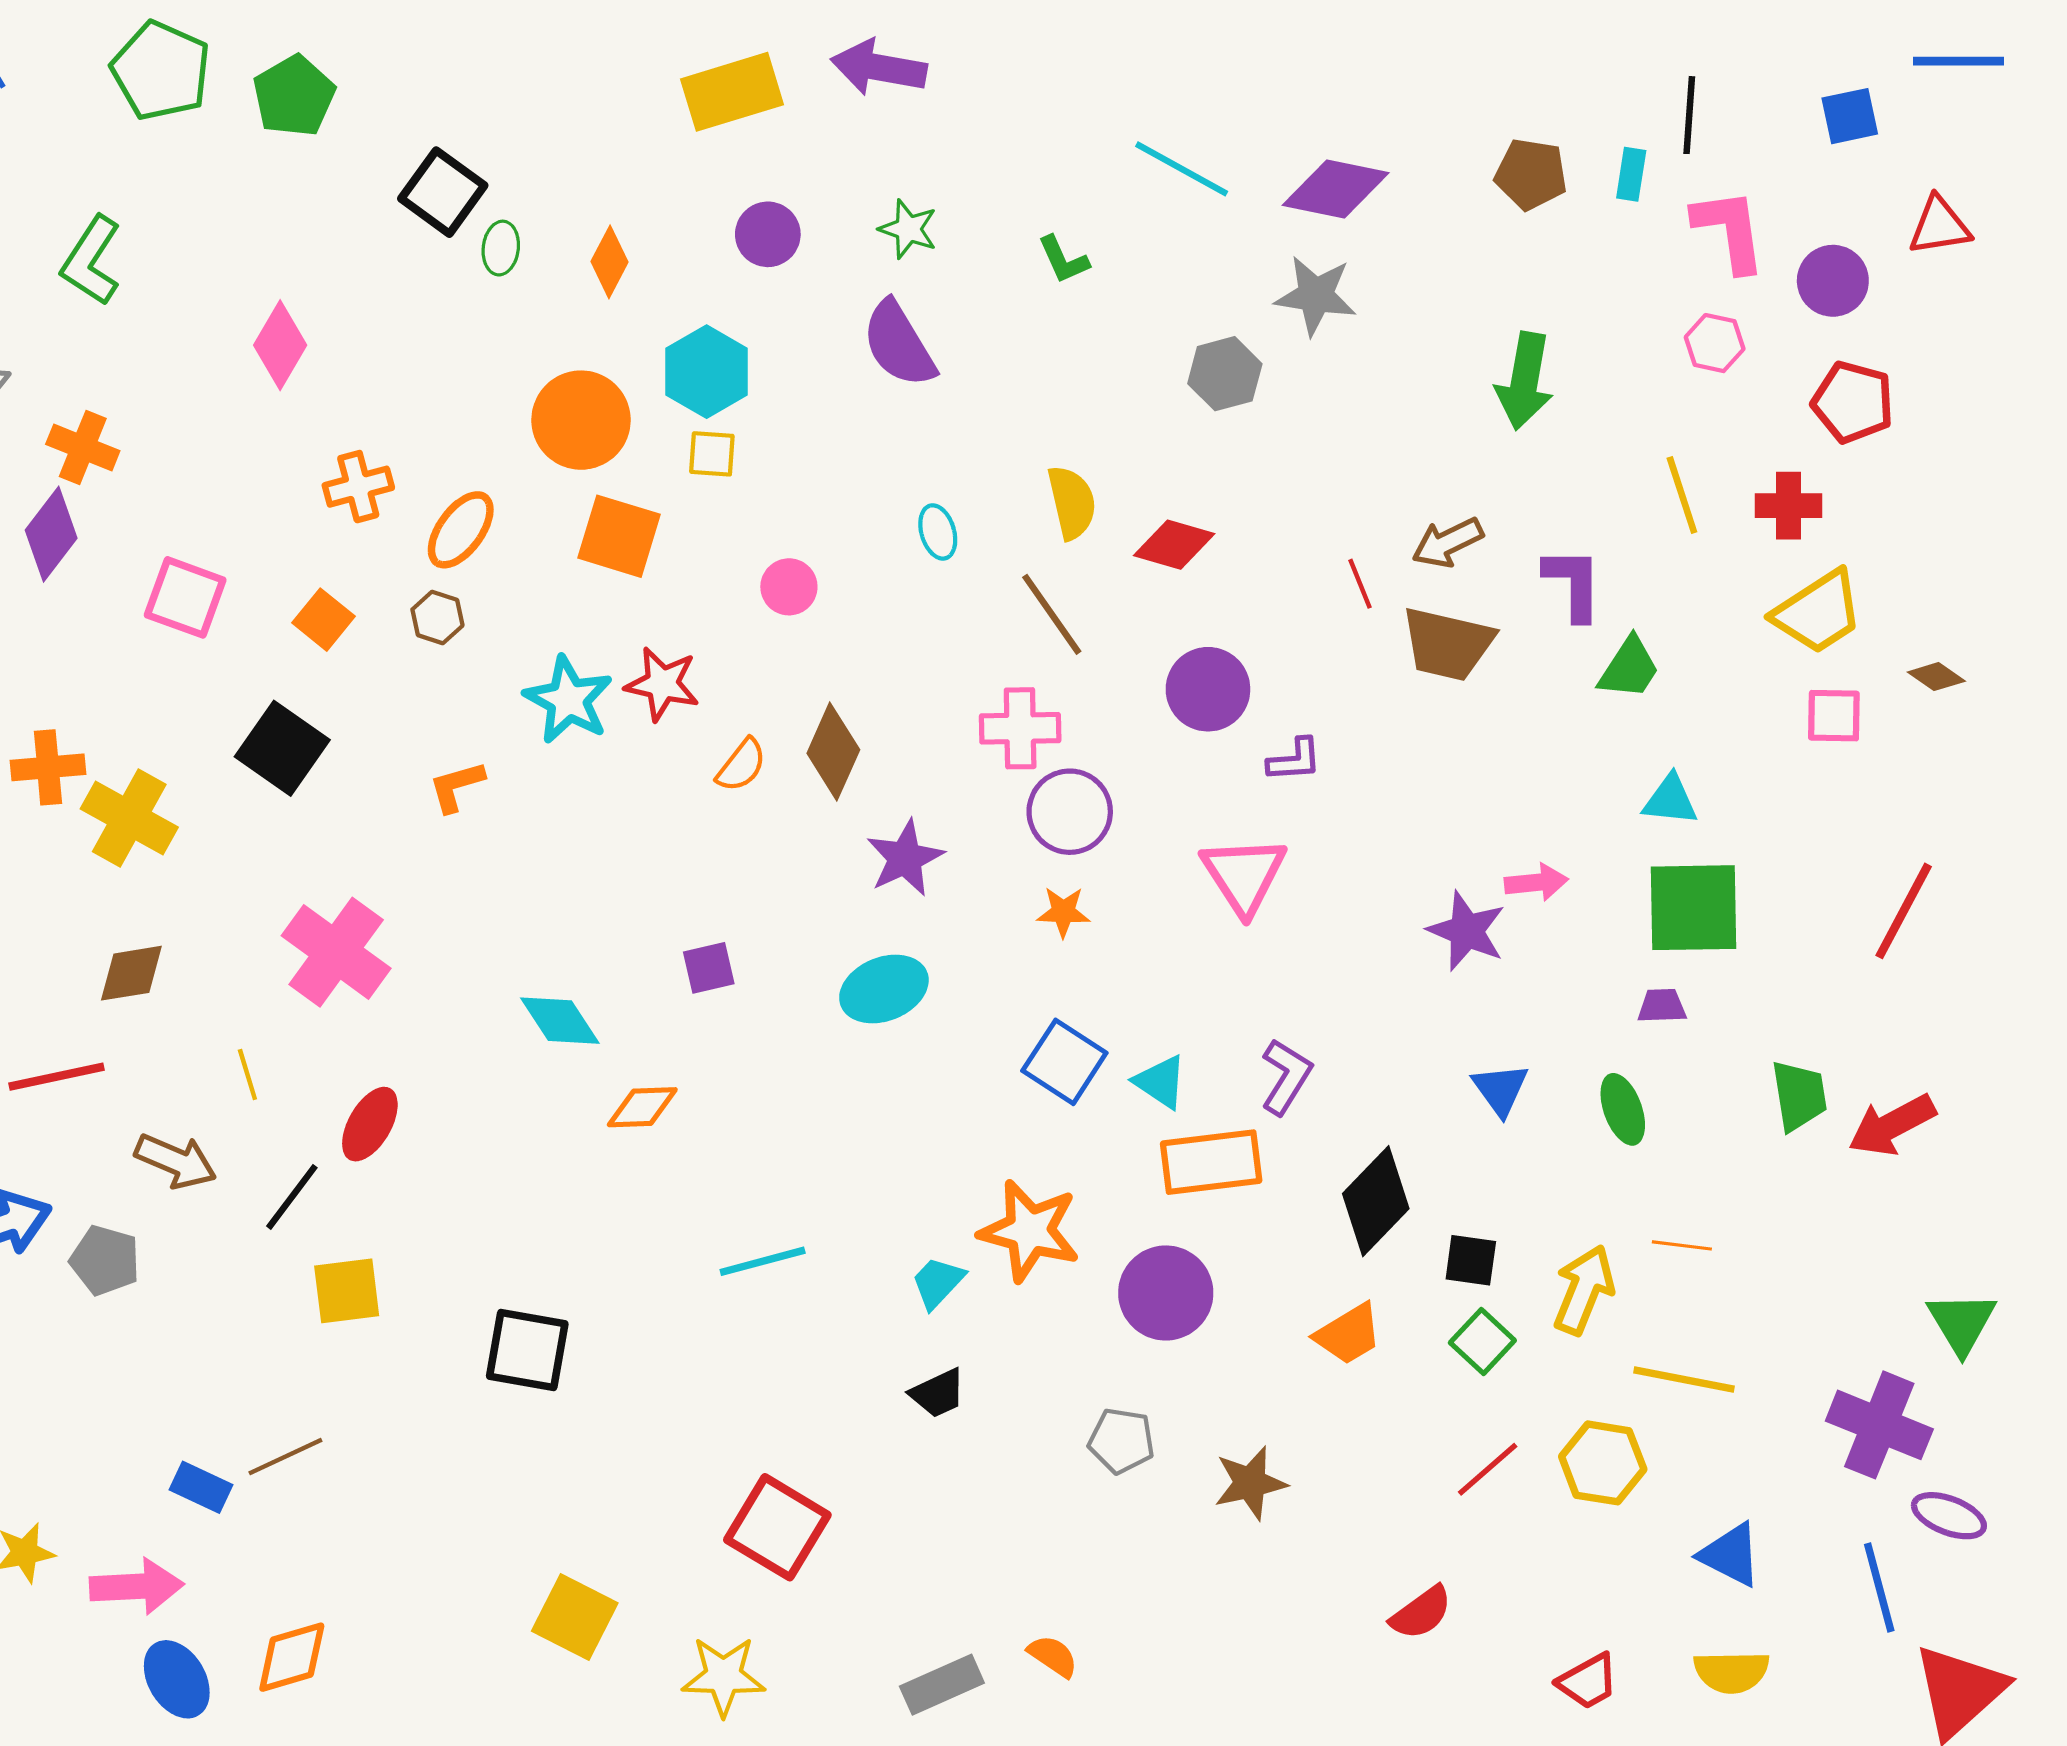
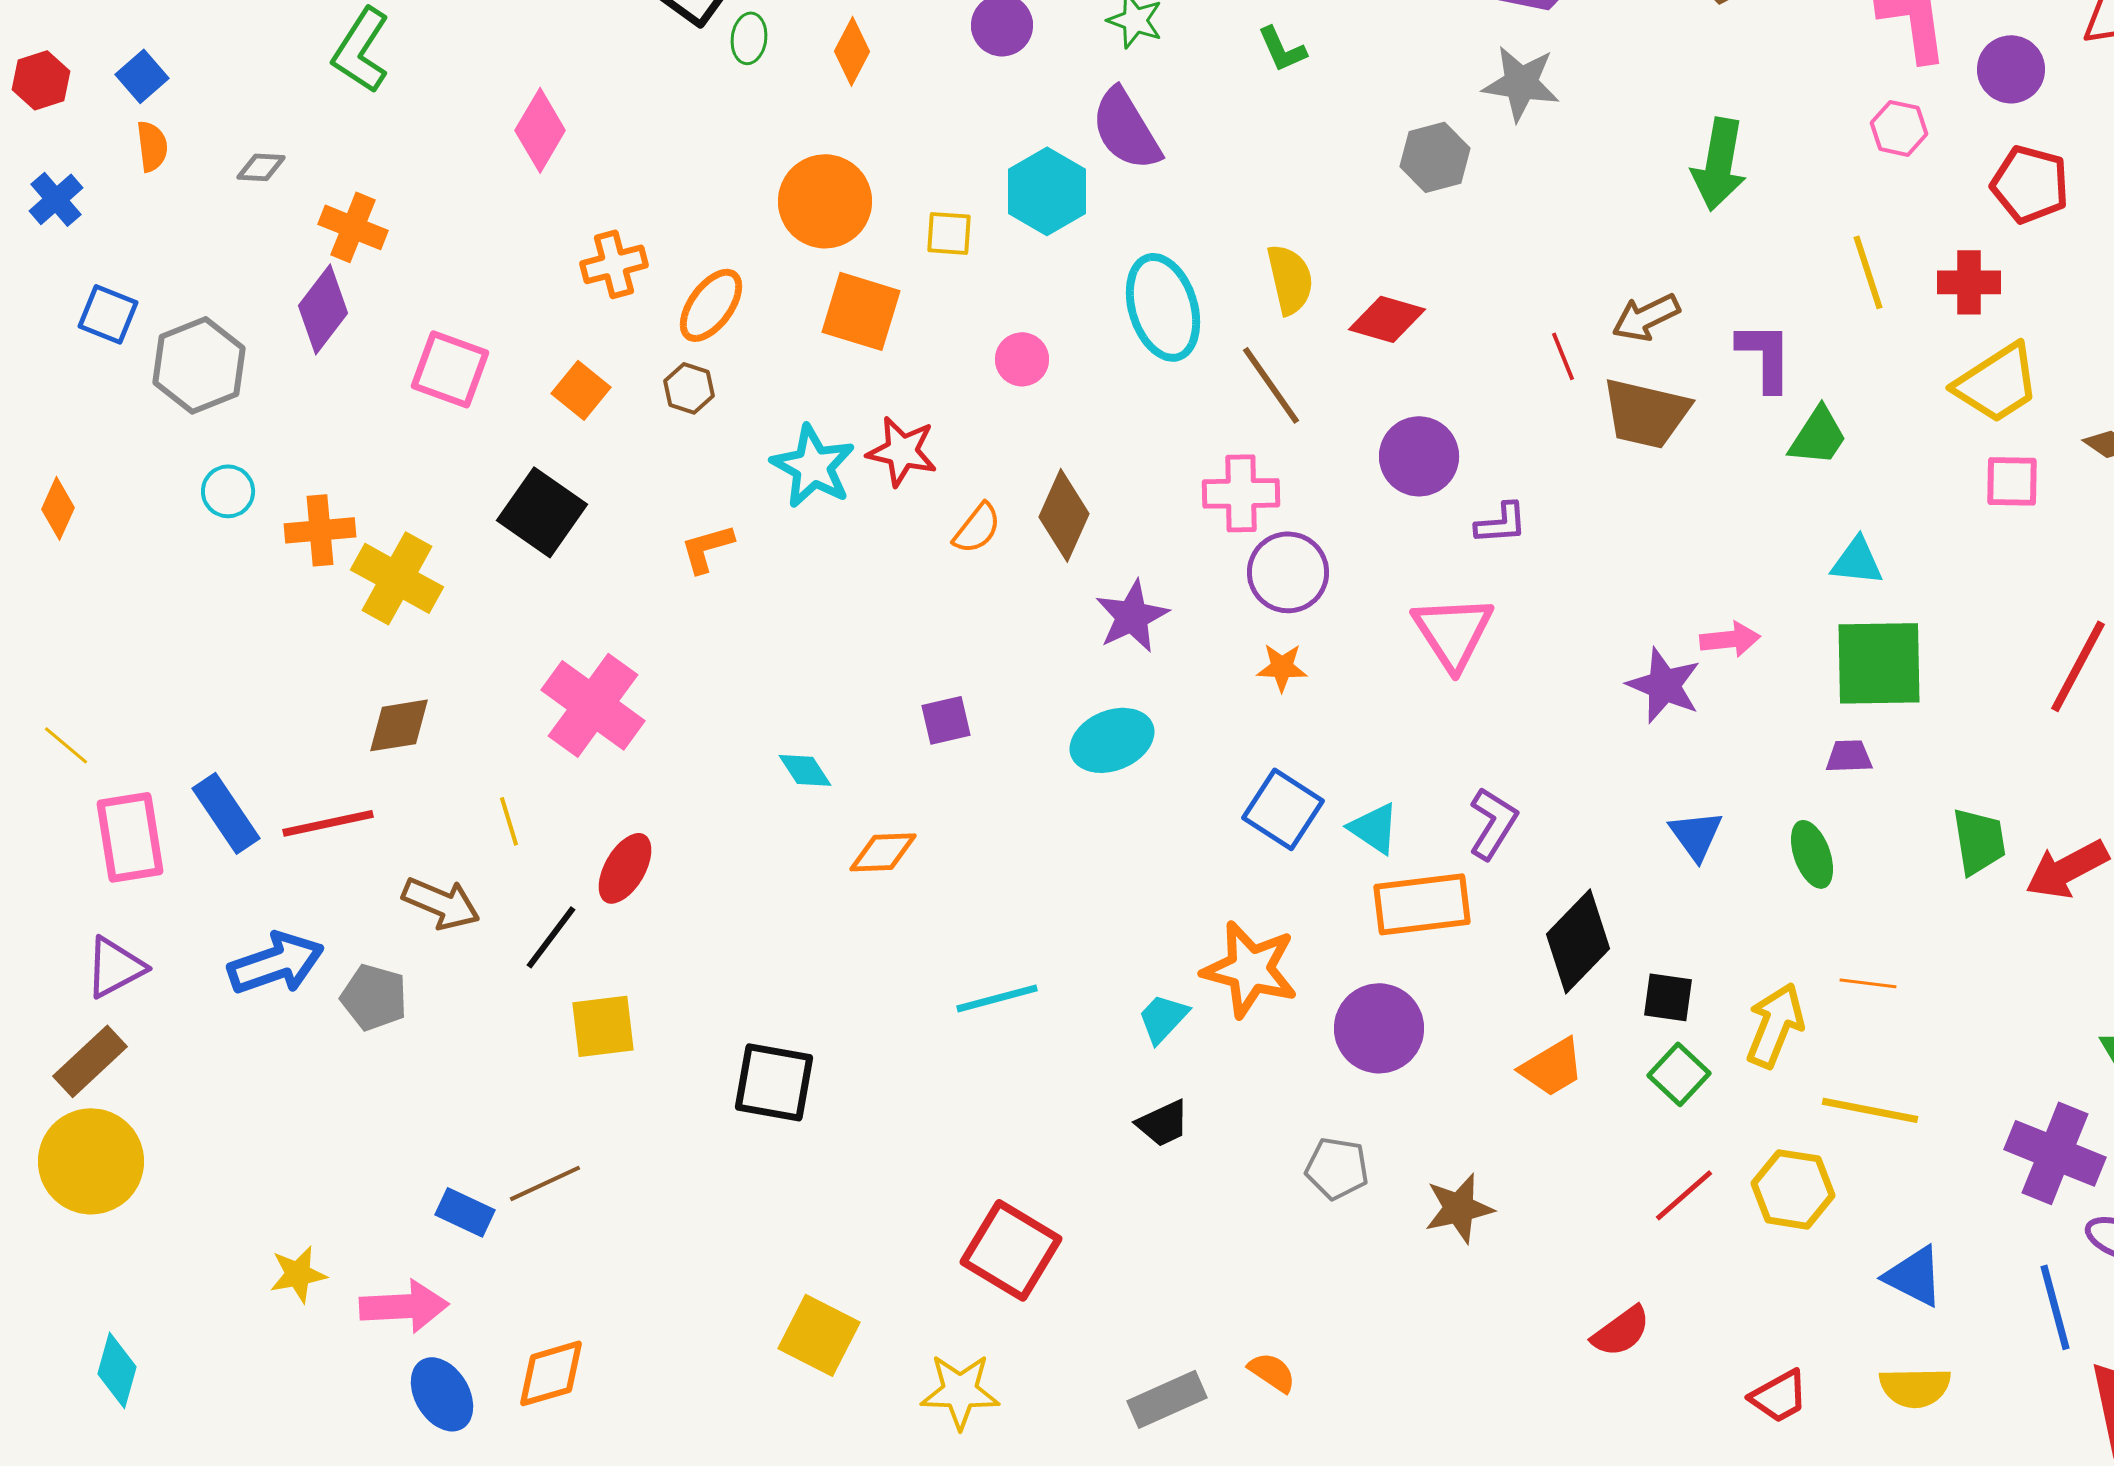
cyan hexagon: (707, 372) -> (1047, 191), moved
cyan ellipse: (938, 532) -> (1163, 307), size x2.0
cyan diamond: (560, 1021) -> (805, 770), size x0.7

